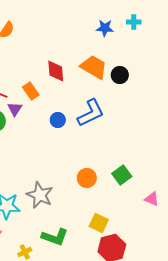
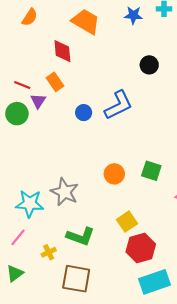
orange trapezoid: (94, 67) -> (86, 22), moved
red diamond: (56, 71) -> (62, 51), moved
green square: (122, 175) -> (151, 171), turned -36
yellow square: (99, 223) -> (127, 222), turned 30

